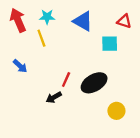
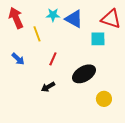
cyan star: (47, 17) -> (53, 15), moved
red triangle: (124, 21) -> (111, 19), size x1.5
red line: (66, 79) -> (53, 59), moved

